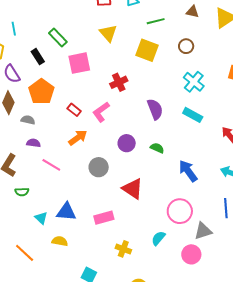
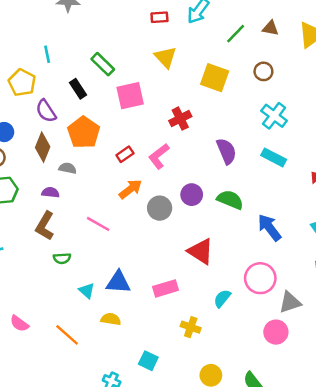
green line: (156, 21) -> (236, 34), moved, turned -30
red rectangle: (74, 110) -> (125, 154), turned -72
purple semicircle: (33, 143) -> (50, 192), moved
green semicircle: (157, 148) -> (230, 200), size x1.5
gray circle: (99, 167) -> (160, 208), moved
cyan semicircle: (158, 238) -> (222, 298), moved

